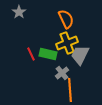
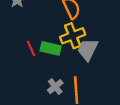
gray cross: (62, 73) -> (55, 87), moved

